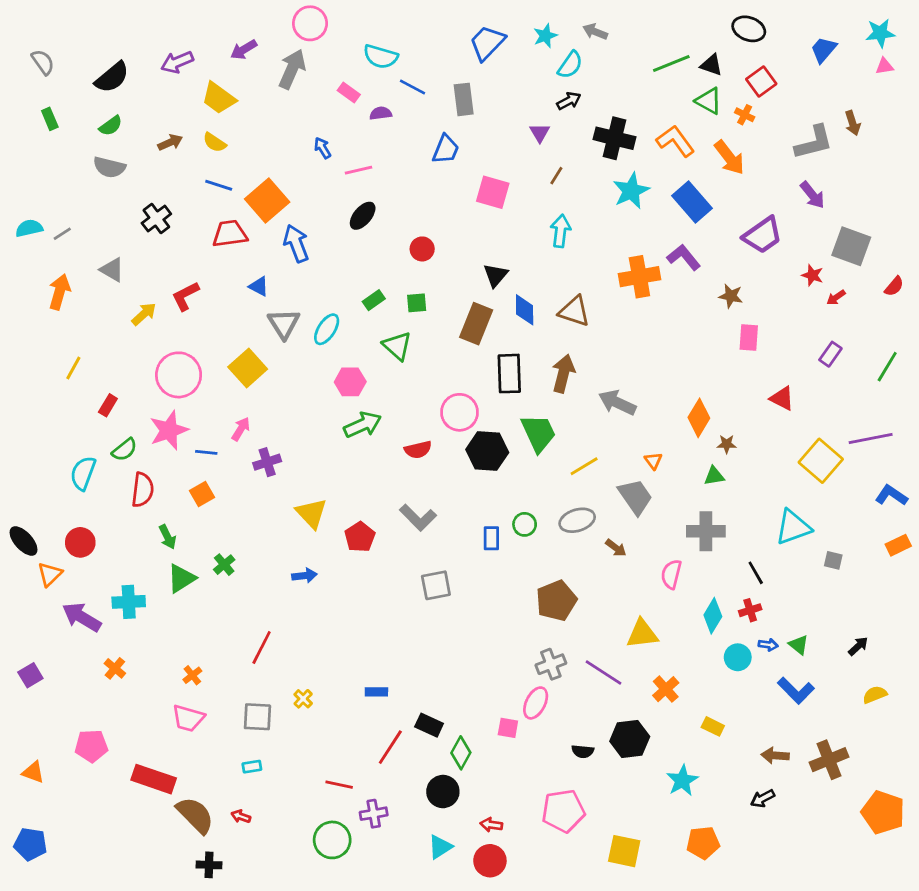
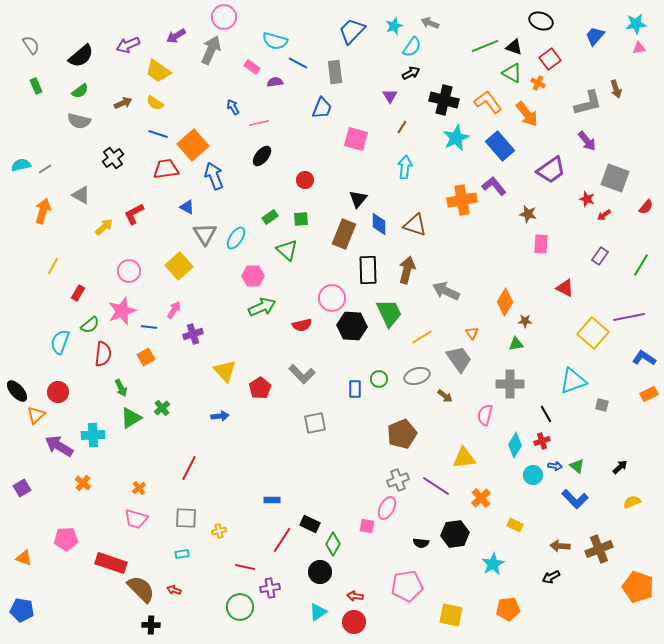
pink circle: (179, 375) -> (129, 271), size x0.7
yellow cross: (303, 699) -> (219, 531), moved, turned 32

